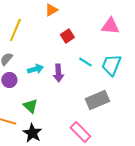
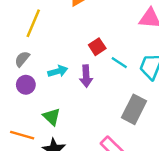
red square: (67, 36) -> (97, 47), moved
gray rectangle: (97, 100) -> (134, 109), turned -40

